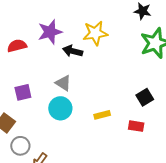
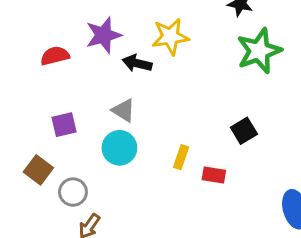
yellow rectangle: (102, 115) -> (181, 157), turned -56
red rectangle: (136, 126) -> (214, 175), moved
gray circle: (20, 146) -> (73, 192), moved

